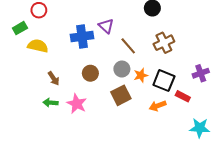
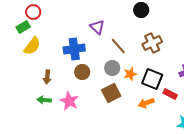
green rectangle: (20, 28) -> (23, 27), moved
blue cross: (82, 36) -> (74, 49), moved
yellow semicircle: (38, 46) -> (32, 46), turned 114
brown arrow: (54, 78) -> (47, 77), turned 40

